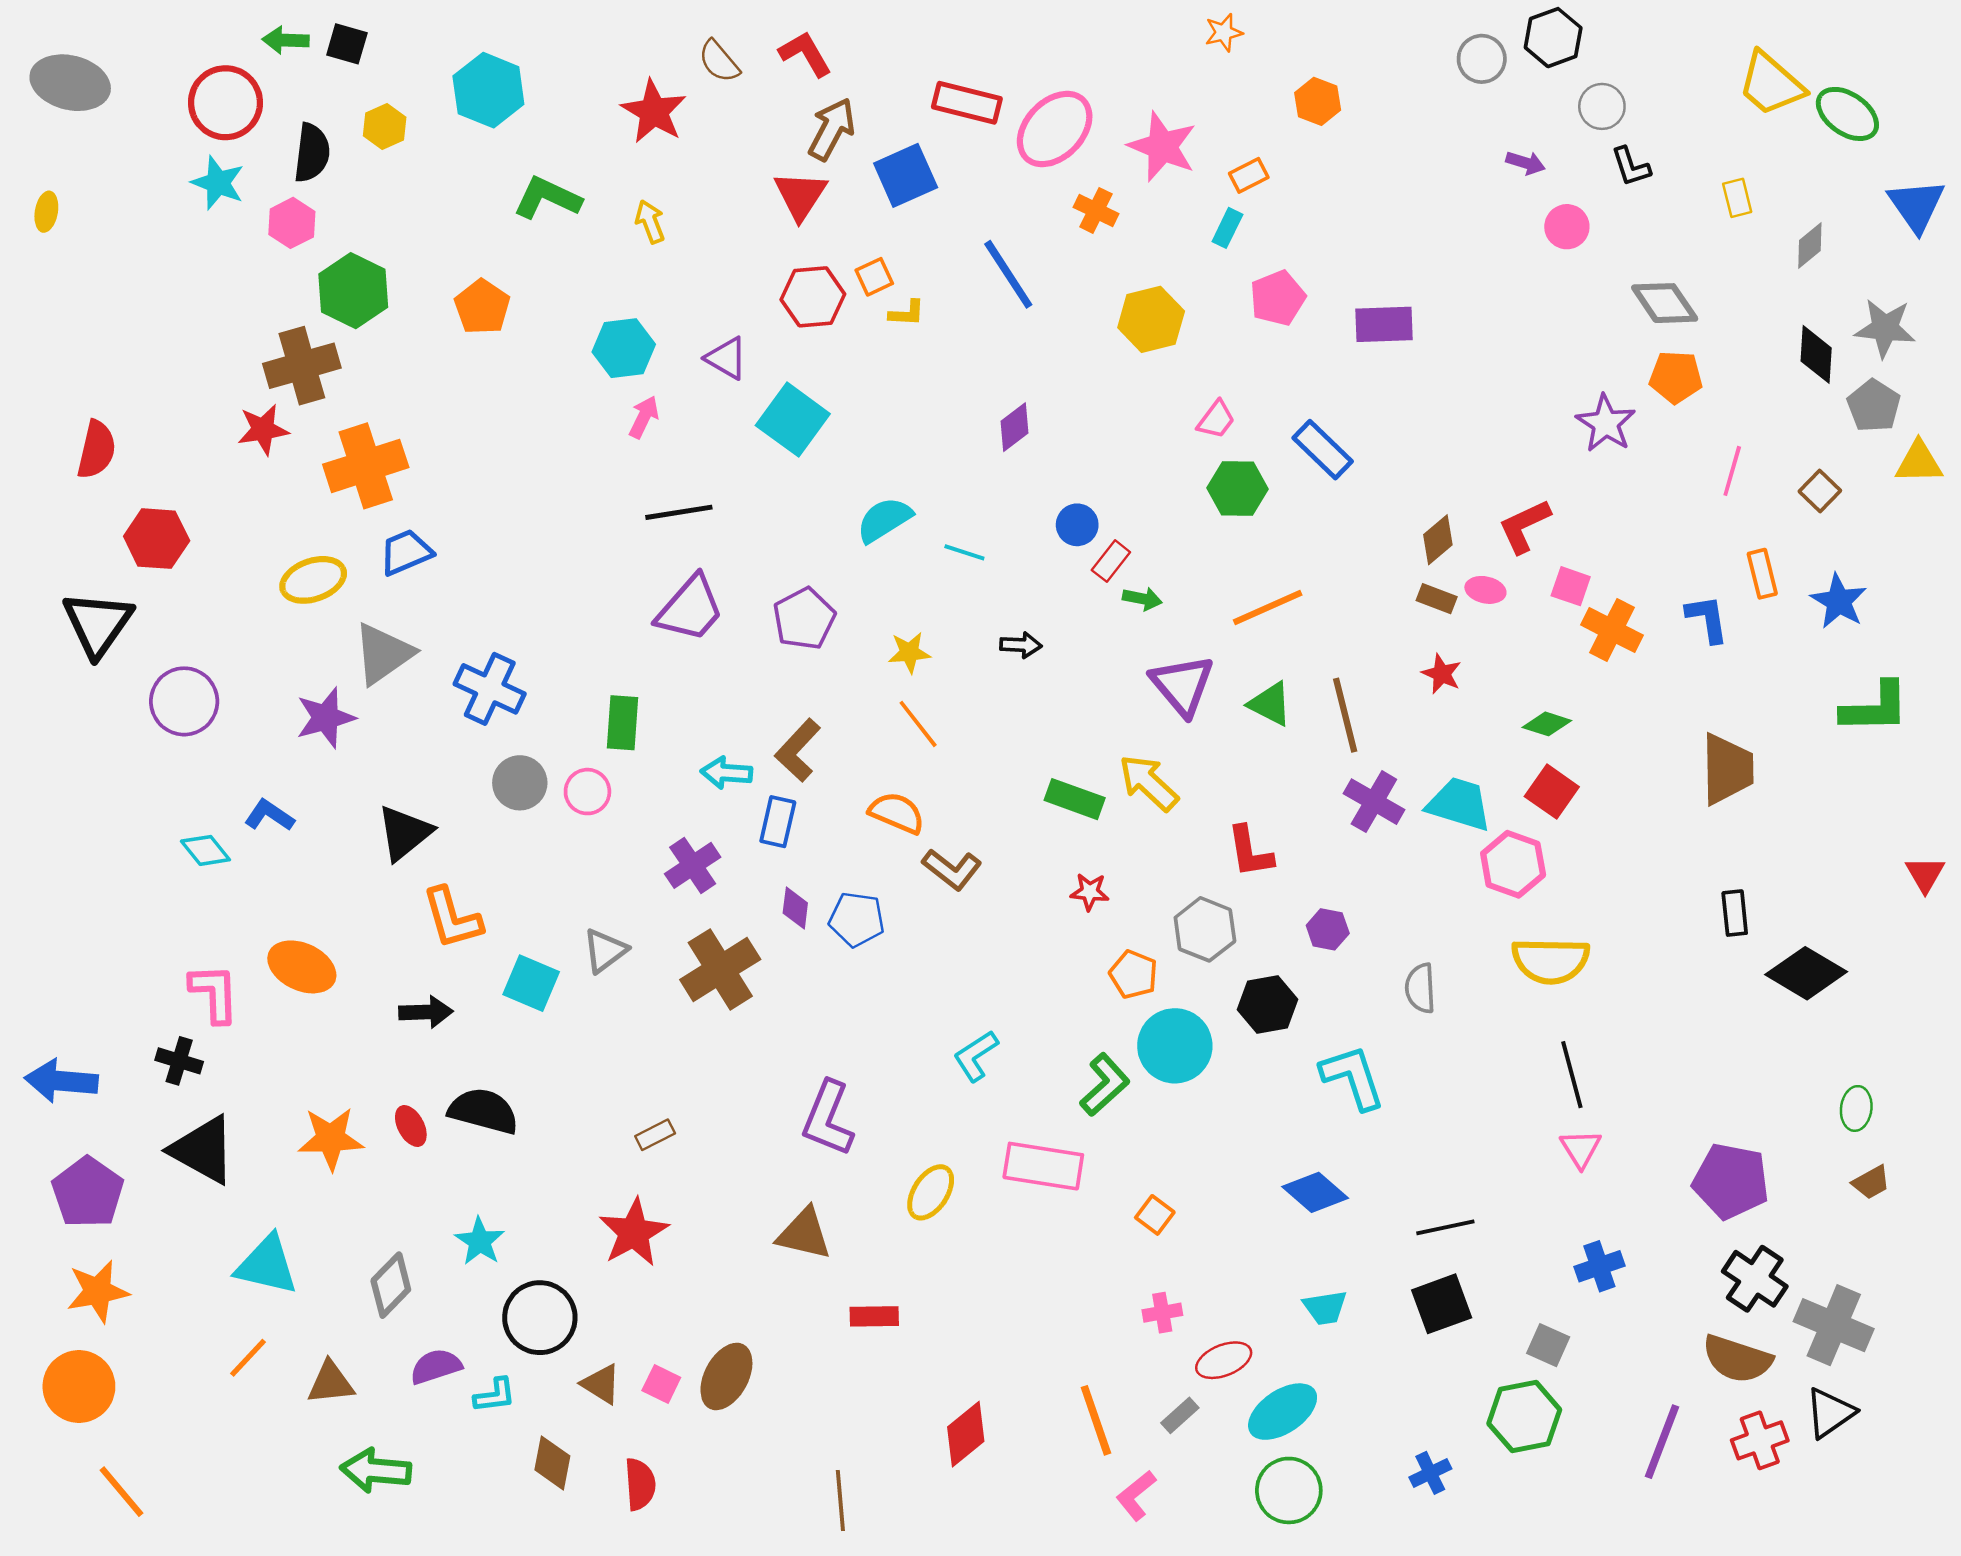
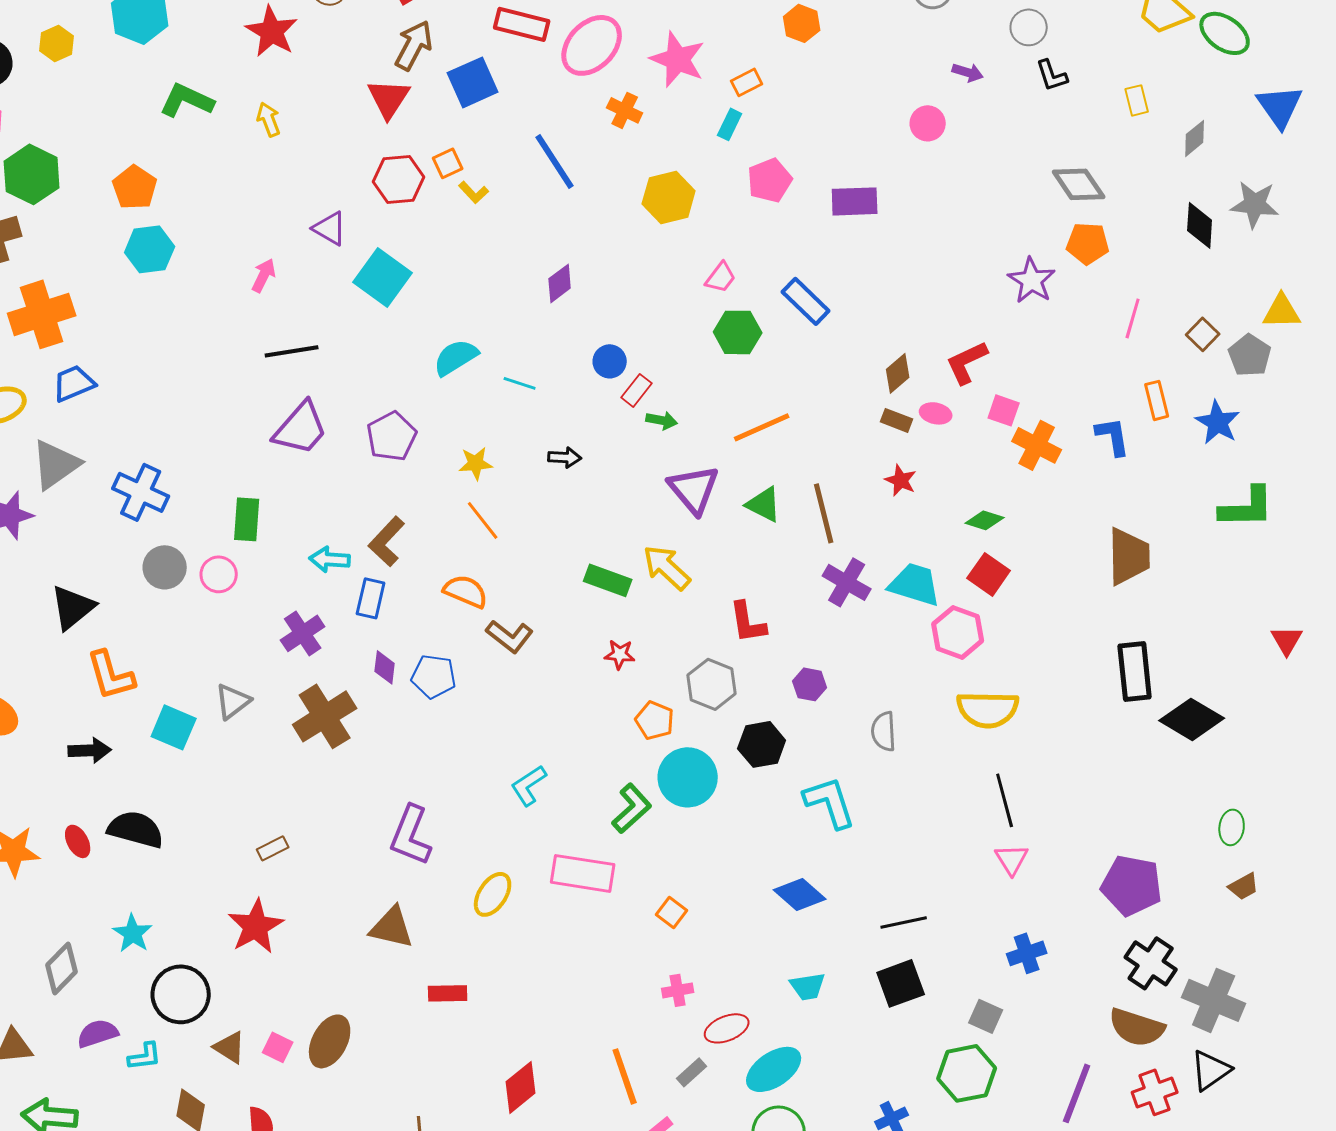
pink circle: (1567, 227) -> (928, 123), moved
yellow L-shape: (907, 313) -> (474, 192), turned 44
cyan hexagon: (624, 348) -> (150, 249), moved
gray pentagon: (1874, 406) -> (1250, 355), moved
black rectangle: (1735, 913) -> (1135, 671), size x1.6

